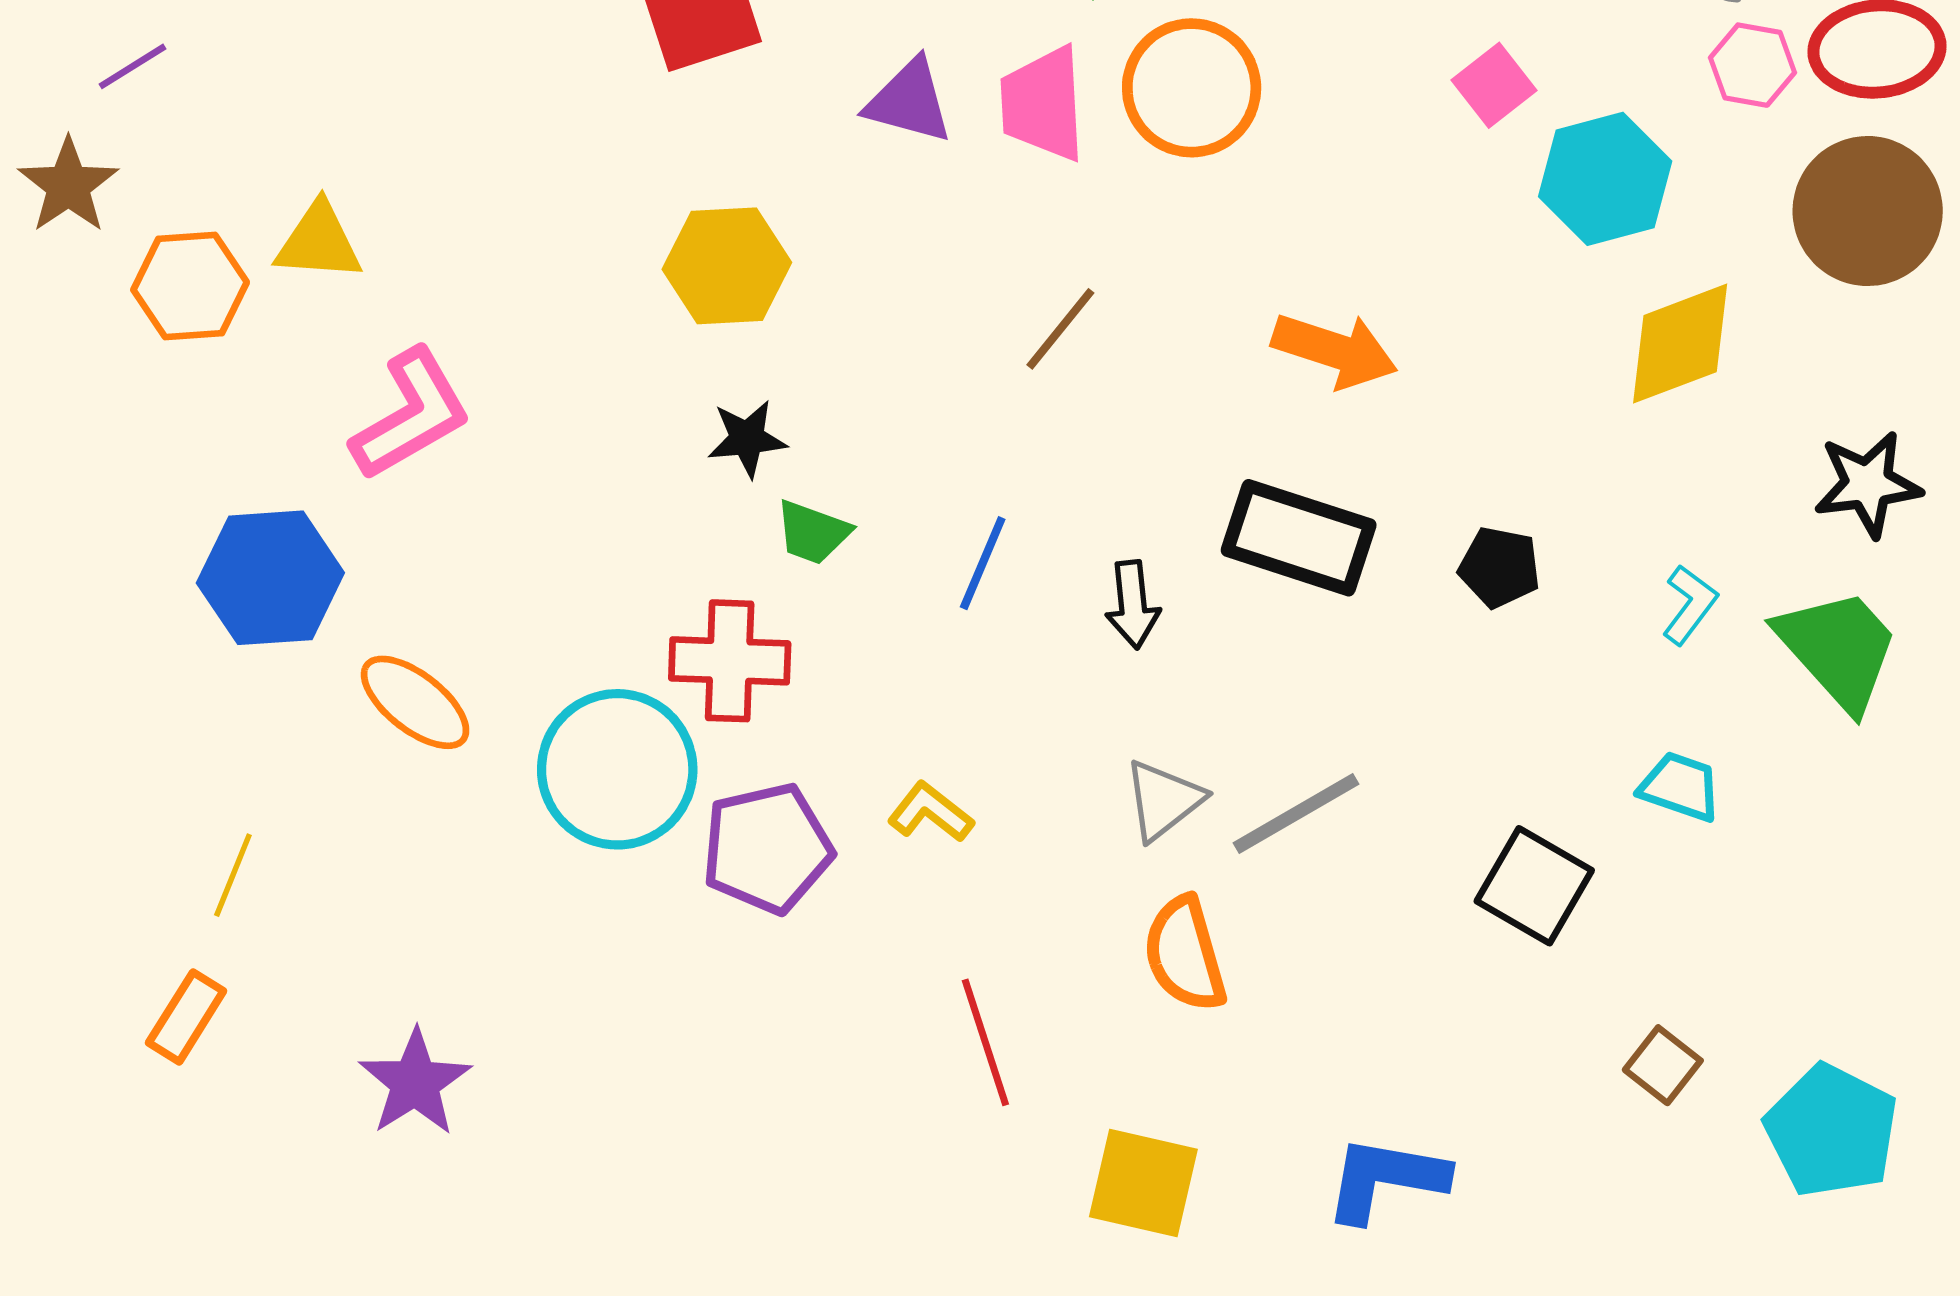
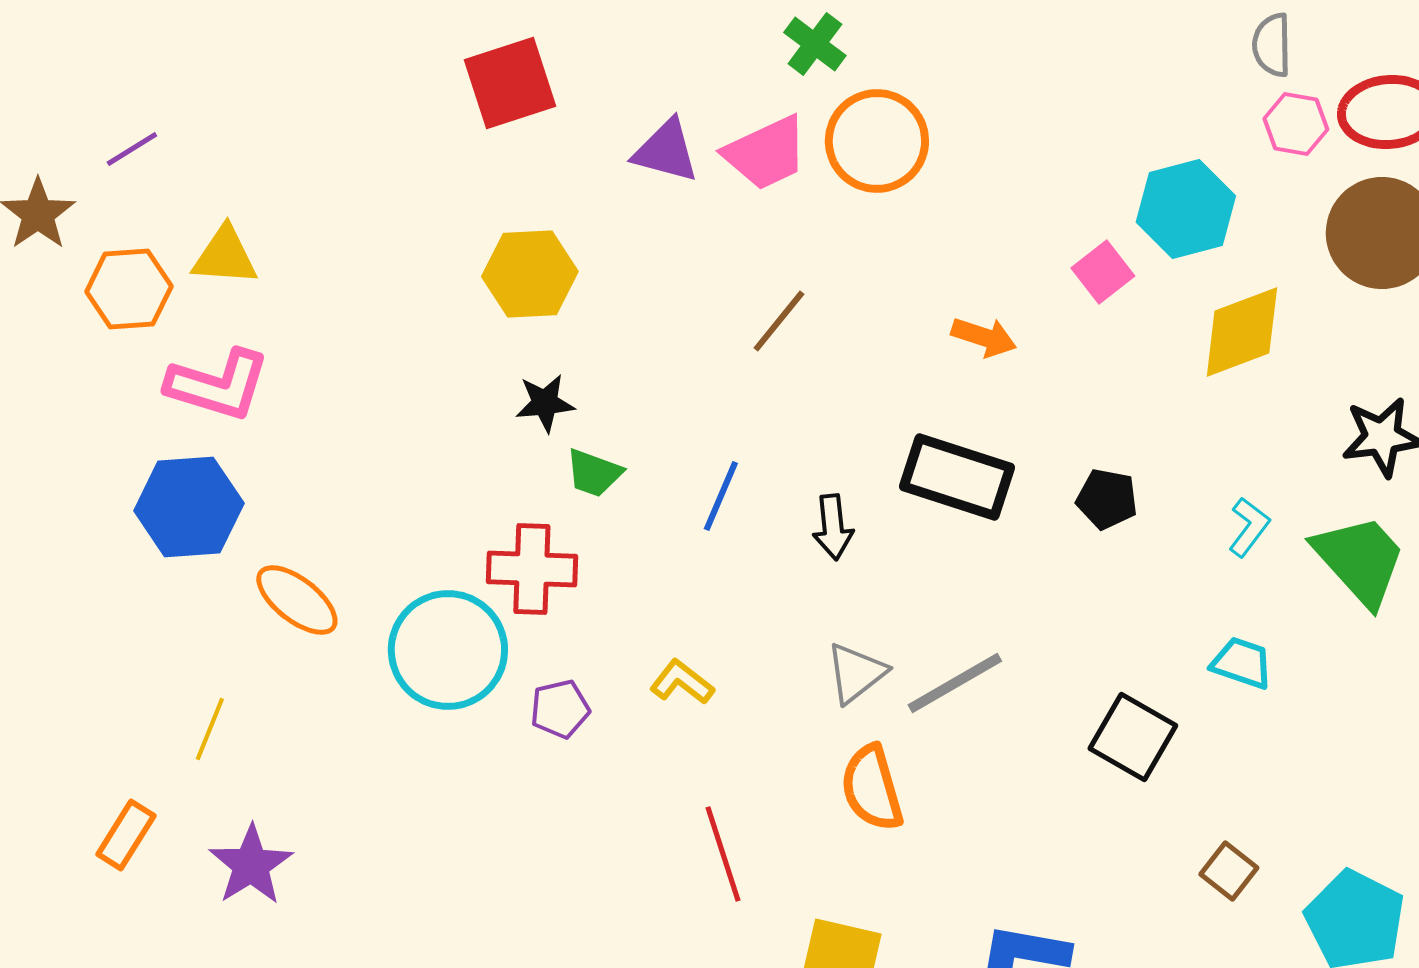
purple line: (133, 66) -> (132, 149), moved
pink square: (1494, 85) -> (1103, 272), moved
pink trapezoid: (1043, 104) -> (766, 153), turned -112
orange arrow: (1335, 350) -> (984, 337), size x0.7
pink L-shape: (411, 415) -> (218, 385), moved, turned 47
purple pentagon: (767, 848) -> (560, 709), size x0.6
yellow line: (233, 875) -> (210, 729), moved
purple star: (415, 1083) -> (251, 865), moved

